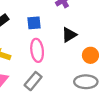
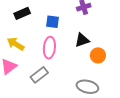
orange circle: (90, 55) -> (98, 55), moved

